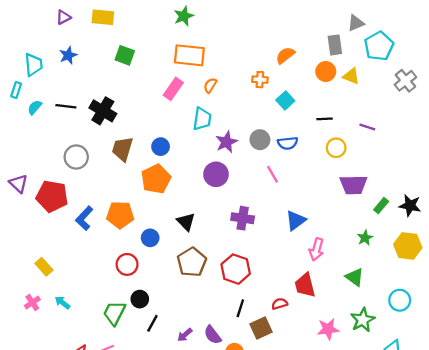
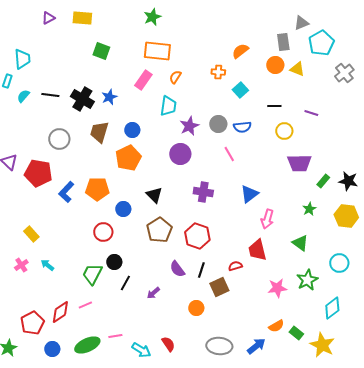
blue star: (68, 55) -> (109, 97), moved
purple semicircle: (213, 335) -> (177, 269), moved

